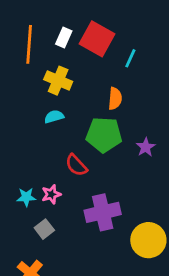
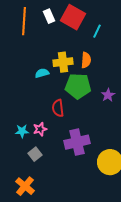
white rectangle: (64, 37) -> (49, 16), turned -48
yellow cross: (58, 81) -> (63, 62), moved, turned -30
red semicircle: (76, 165) -> (58, 108), turned 36

